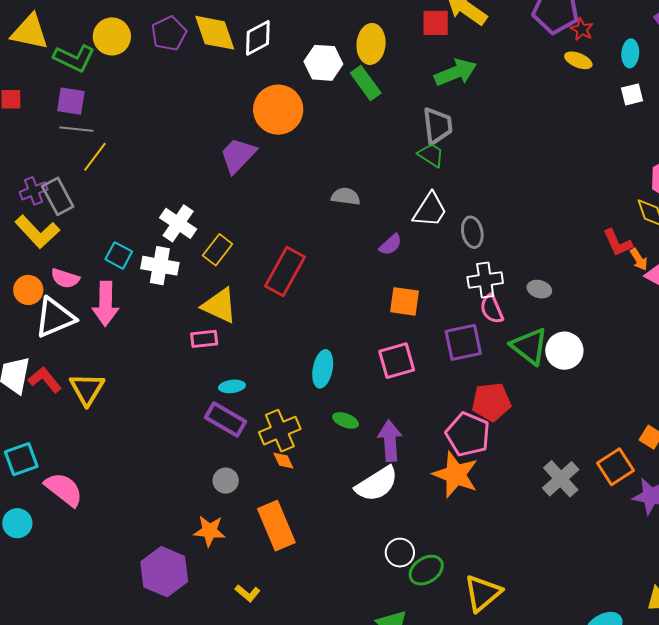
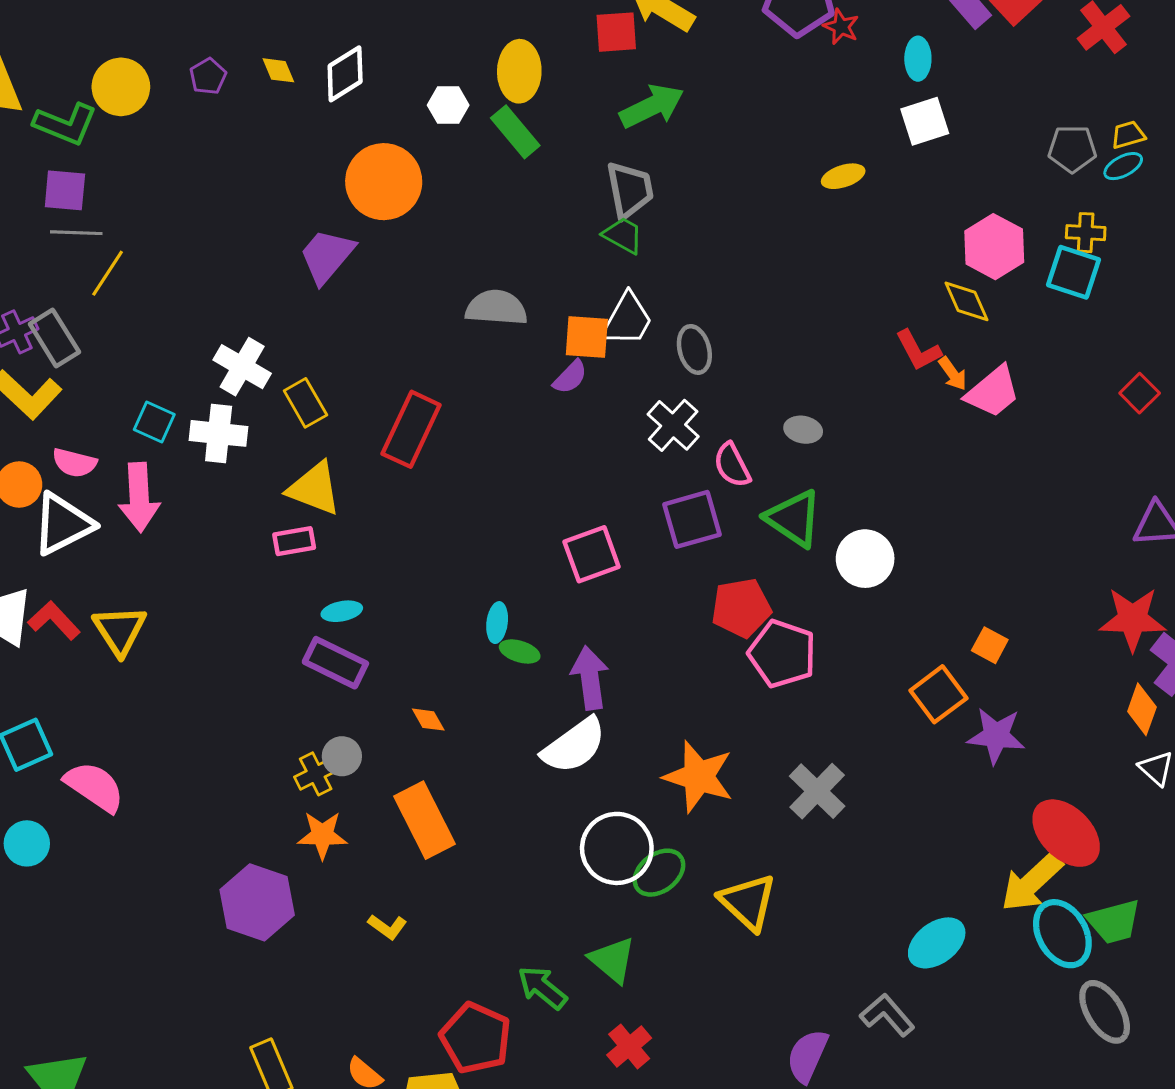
purple pentagon: (169, 33) -> (208, 76), size x0.7
yellow diamond: (215, 33) -> (278, 70), size x0.5
yellow ellipse: (578, 60) -> (843, 176), moved, turned -36
white hexagon: (323, 63) -> (448, 105), size x0.7
white square: (632, 94) -> (925, 121), size x1.4
gray semicircle: (346, 196) -> (496, 308), size x1.4
yellow rectangle: (218, 250) -> (305, 403), turned -64
white cross: (485, 280) -> (673, 425), moved, turned -36
orange square: (405, 301) -> (587, 337), moved
white circle: (564, 351) -> (865, 559), moved
cyan ellipse: (323, 369) -> (497, 623), moved, size x0.7
yellow cross: (280, 431) -> (316, 774), moved, size x0.7
pink pentagon: (468, 434) -> (782, 654), moved
orange star: (456, 475) -> (699, 777), moved
gray cross: (561, 479) -> (817, 791), moved
white circle: (400, 553) -> (617, 848), size x1.6
yellow triangle: (483, 593) -> (748, 902), turned -33

